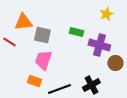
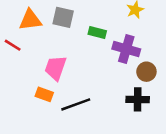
gray square: (42, 35) -> (63, 17), moved
black cross: (91, 85) -> (138, 99), moved, turned 30

